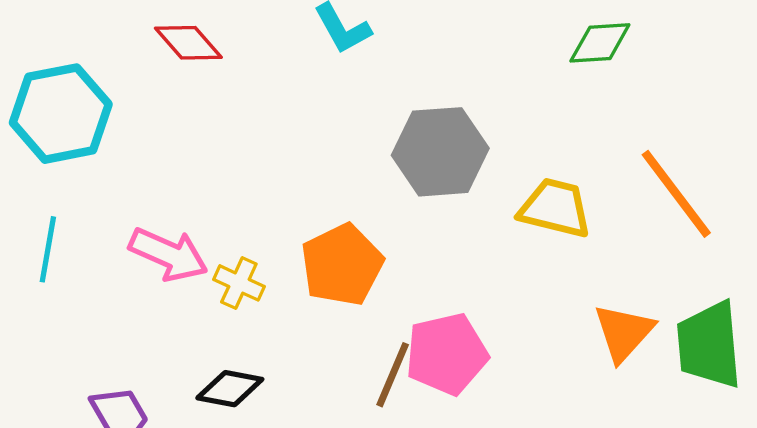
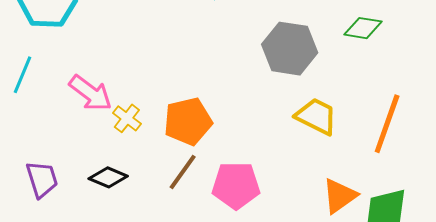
gray hexagon: (440, 152) -> (290, 49), moved
orange line: (676, 194) -> (387, 124), turned 44
brown line: (393, 375) -> (183, 172), moved

